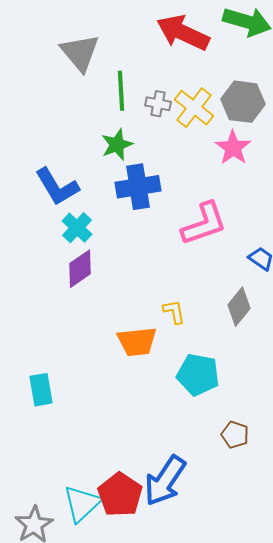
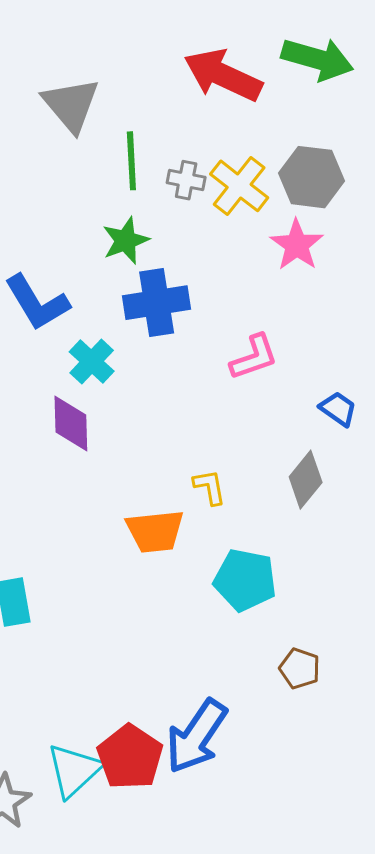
pink L-shape: (204, 224) -> (254, 357), size x0.7
cyan cross: (77, 228) -> (92, 362), moved
purple diamond: (80, 269) -> (71, 424), turned -57

